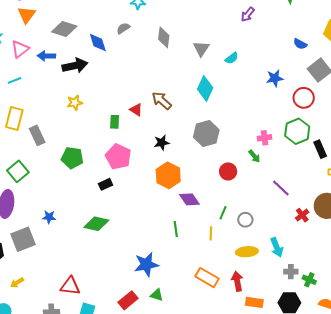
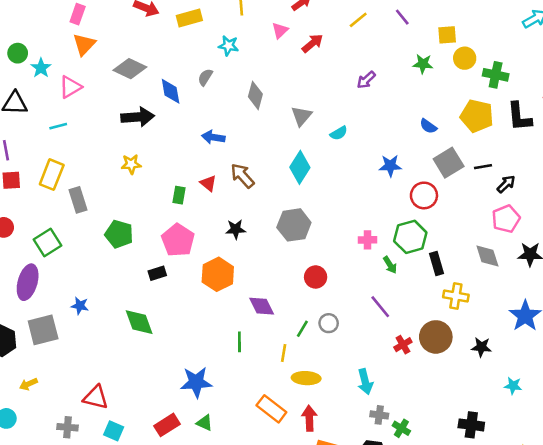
gray semicircle: (123, 28) -> (205, 77), turned -32
blue arrow: (46, 56) -> (213, 137), moved
green arrow: (254, 156) -> (390, 265), moved
orange hexagon: (168, 175) -> (218, 274), moved
gray circle: (245, 220) -> (329, 323), moved
green diamond: (96, 224) -> (139, 322), turned 50
yellow ellipse: (247, 252) -> (306, 378), moved

